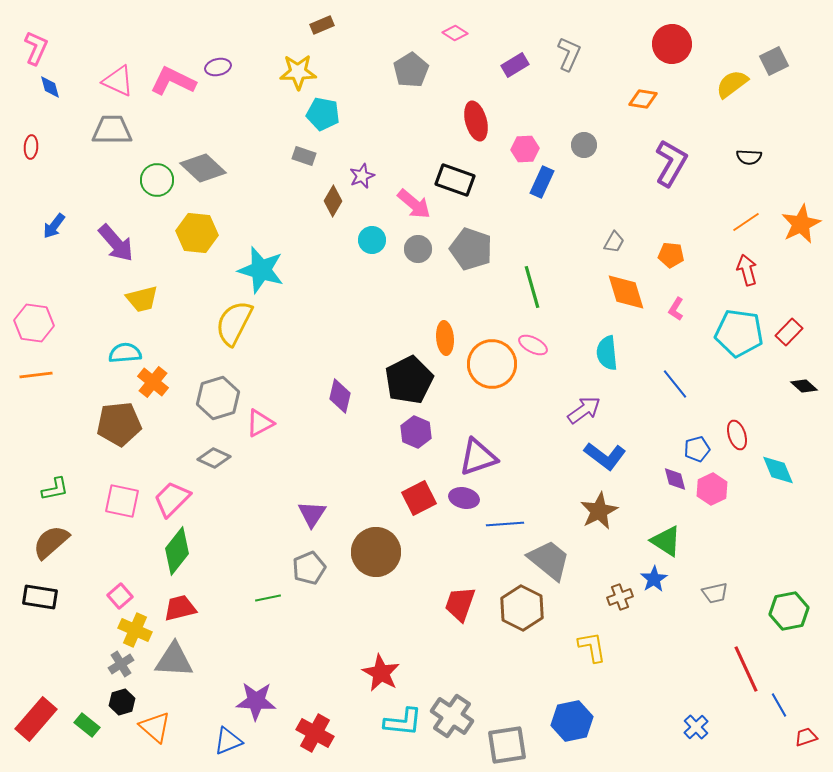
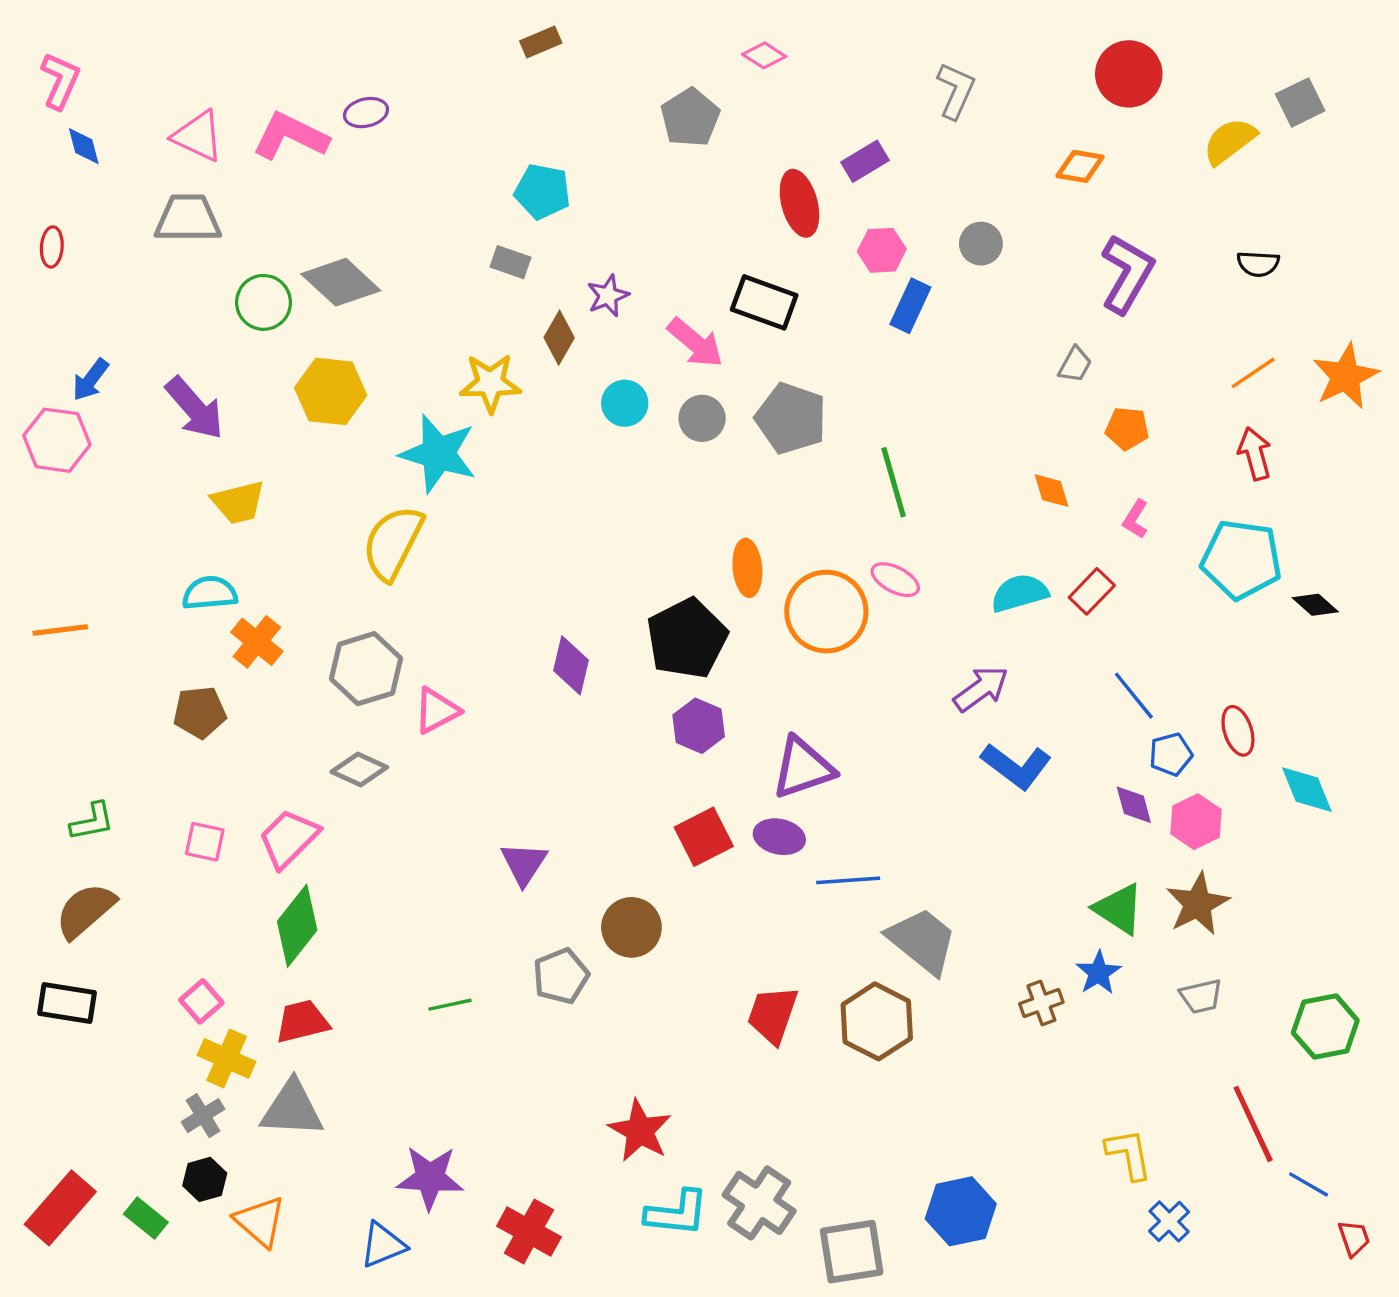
purple rectangle: (515, 65) -> (865, 161), moved
yellow star: (298, 72) -> (490, 383), moved
gray trapezoid: (614, 242) -> (1075, 365), moved
orange diamond: (626, 292) -> (1051, 491), size x0.6
pink hexagon: (34, 323) -> (57, 440), moved
red rectangle: (789, 332) -> (1092, 591), moved
cyan semicircle: (607, 353) -> (1020, 593), turned 80
blue line: (675, 384) -> (1134, 696), moved
black diamond: (804, 386) -> (1315, 605), moved
brown pentagon: (119, 424) -> (200, 712), size x0.7
pink square: (122, 501) -> (205, 842), size x0.7
brown star: (599, 511) -> (1198, 904), moved
brown circle: (376, 552) -> (631, 927), size x0.7
gray pentagon: (309, 568) -> (561, 976), moved
yellow L-shape: (592, 647) -> (1129, 1154), moved
blue line: (779, 705) -> (1309, 1184), turned -30
red trapezoid: (806, 737) -> (1354, 1238), turned 90

